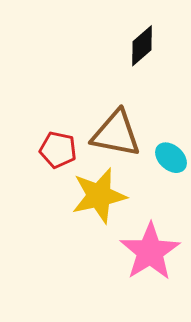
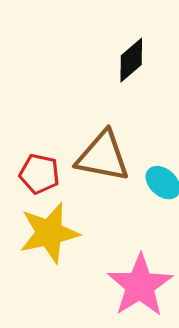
yellow star: (99, 196) -> (49, 233), moved

